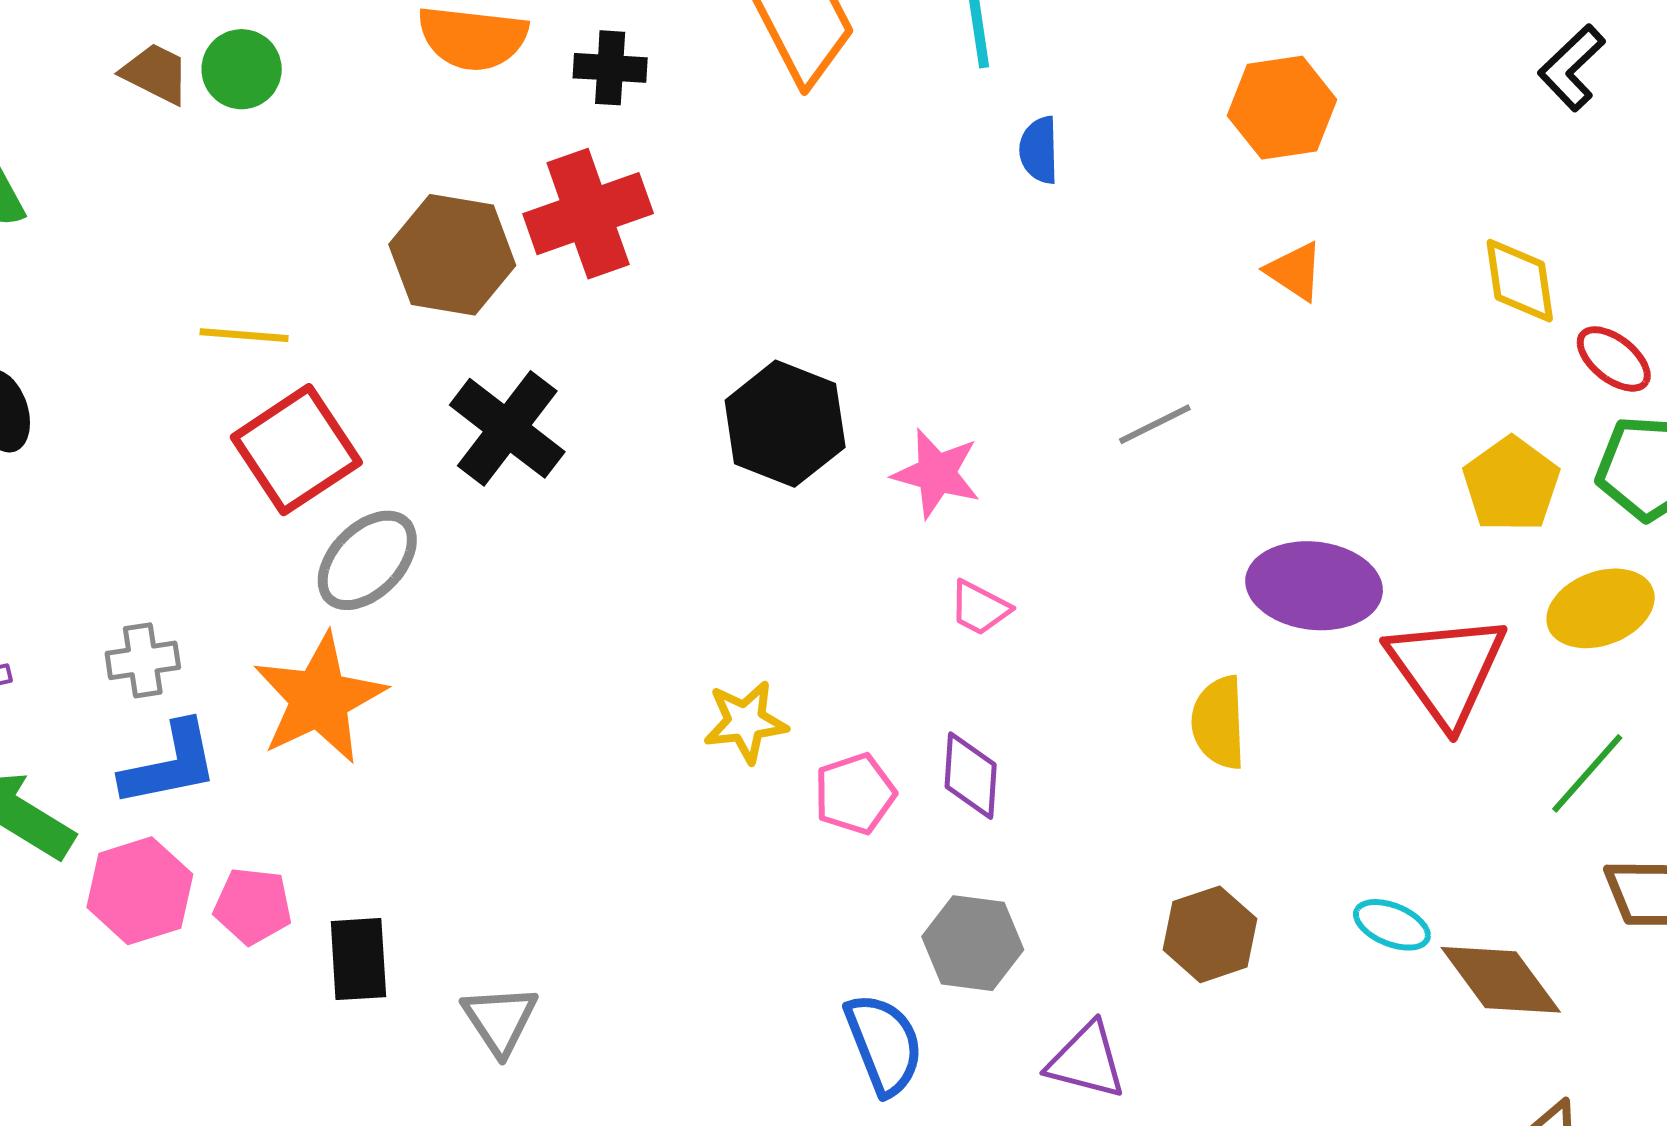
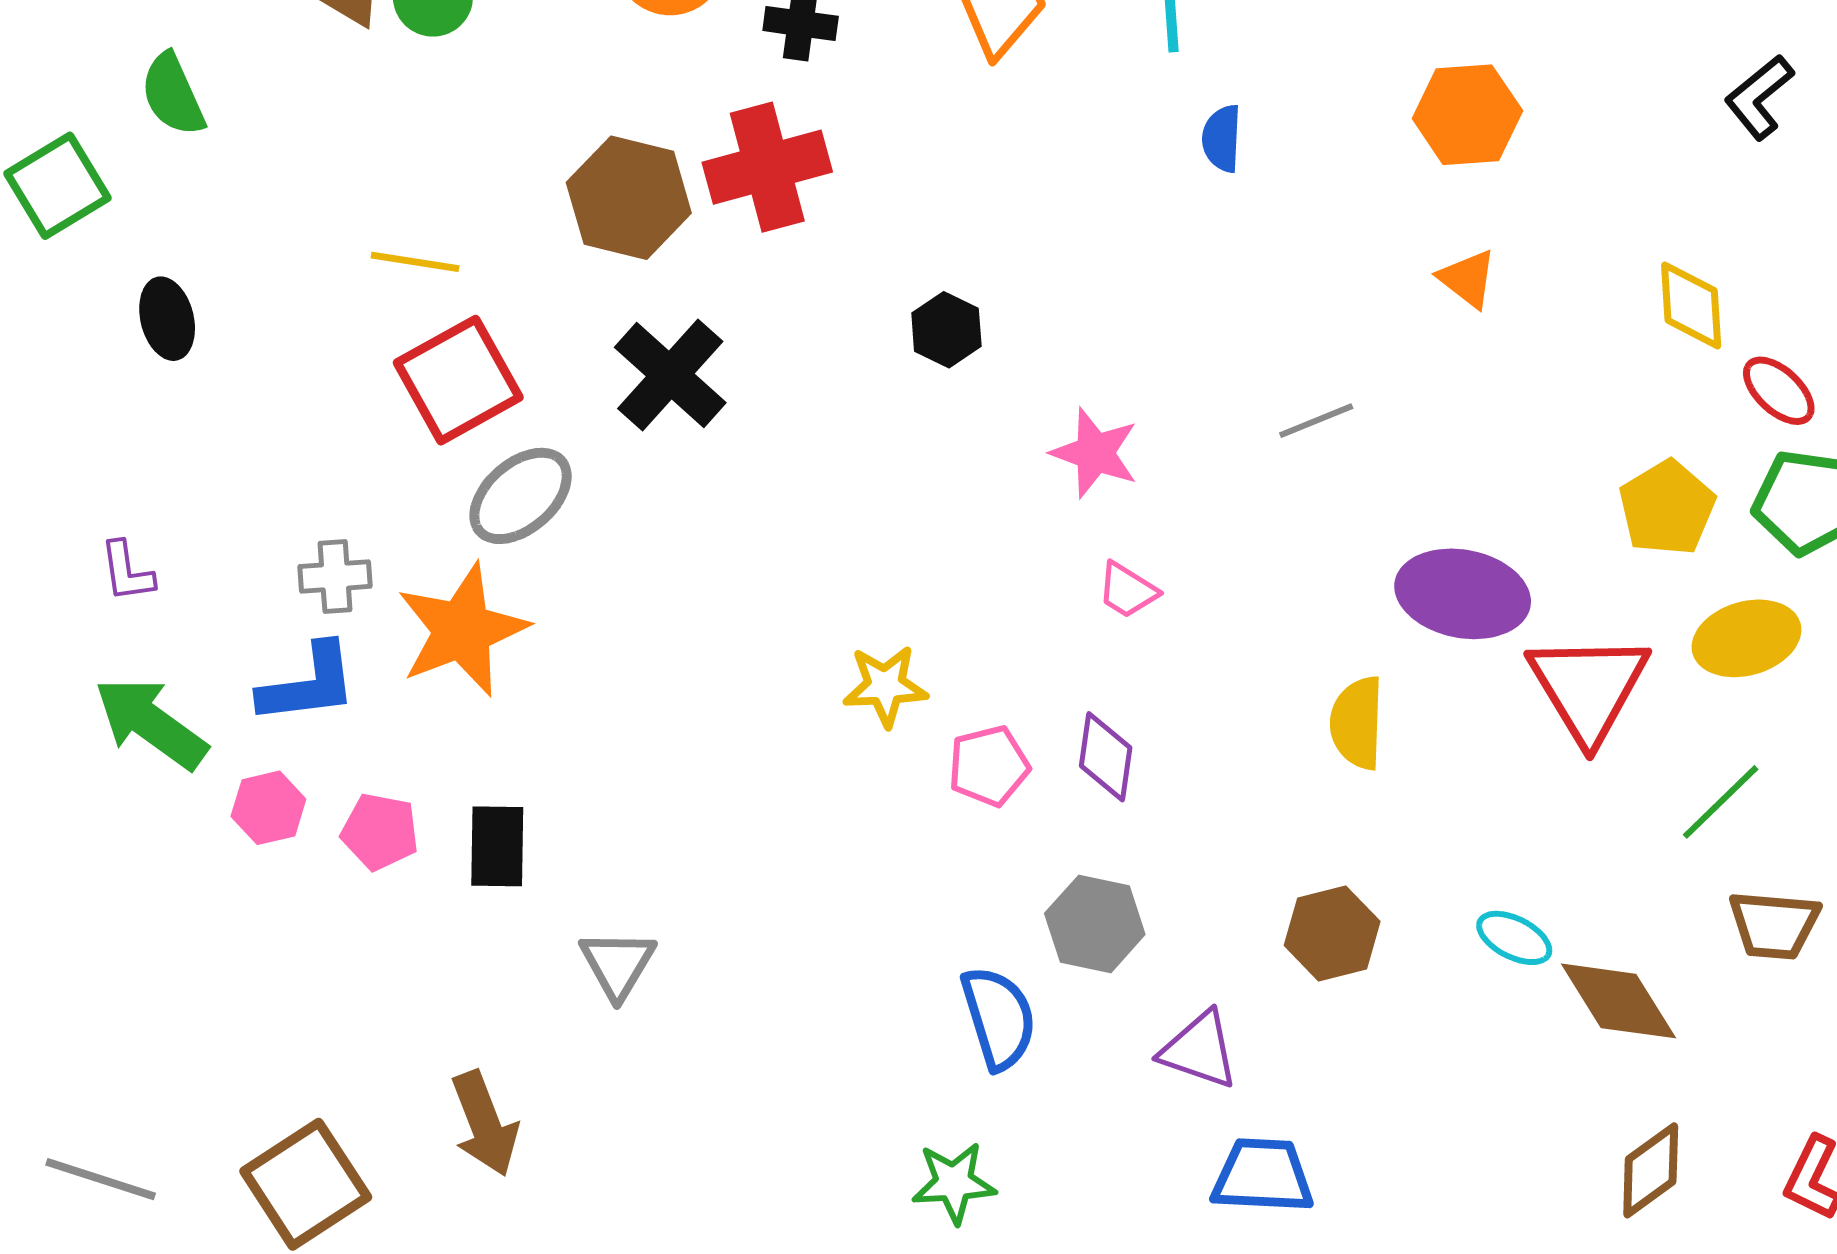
black hexagon: (785, 424) -> (946, 330), moved, size x0.6
gray cross: (143, 660) -> (335, 576), moved
pink hexagon: (140, 891) -> (268, 808), size x0.7
black rectangle: (358, 959) -> (497, 846), moved

